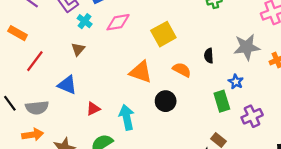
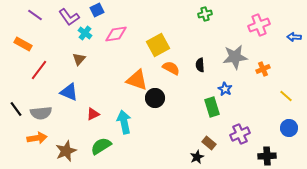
orange semicircle: (182, 70) -> (171, 68), moved
black circle: (166, 101) -> (155, 98), moved
purple cross: (252, 116) -> (240, 134), moved

